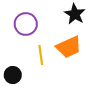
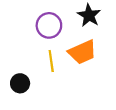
purple circle: (26, 24) -> (49, 25), moved

